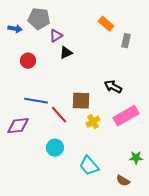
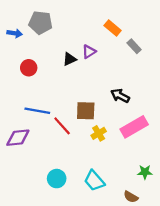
purple triangle: (56, 36) -> (89, 52), moved
gray rectangle: (126, 41) -> (134, 46), turned -56
cyan circle: (55, 148) -> (57, 179), moved

